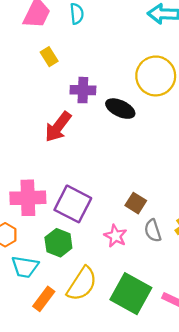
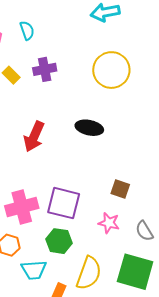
purple cross: (83, 90) -> (45, 69), moved
black ellipse: (120, 109) -> (89, 128), moved
gray semicircle: (153, 231) -> (144, 231), moved

